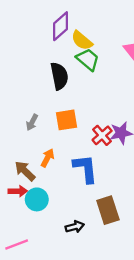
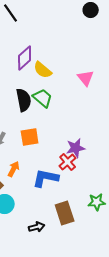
green trapezoid: (88, 59) -> (43, 98), moved
red cross: (102, 135) -> (68, 162), moved
blue L-shape: (85, 169) -> (46, 178), turned -72

